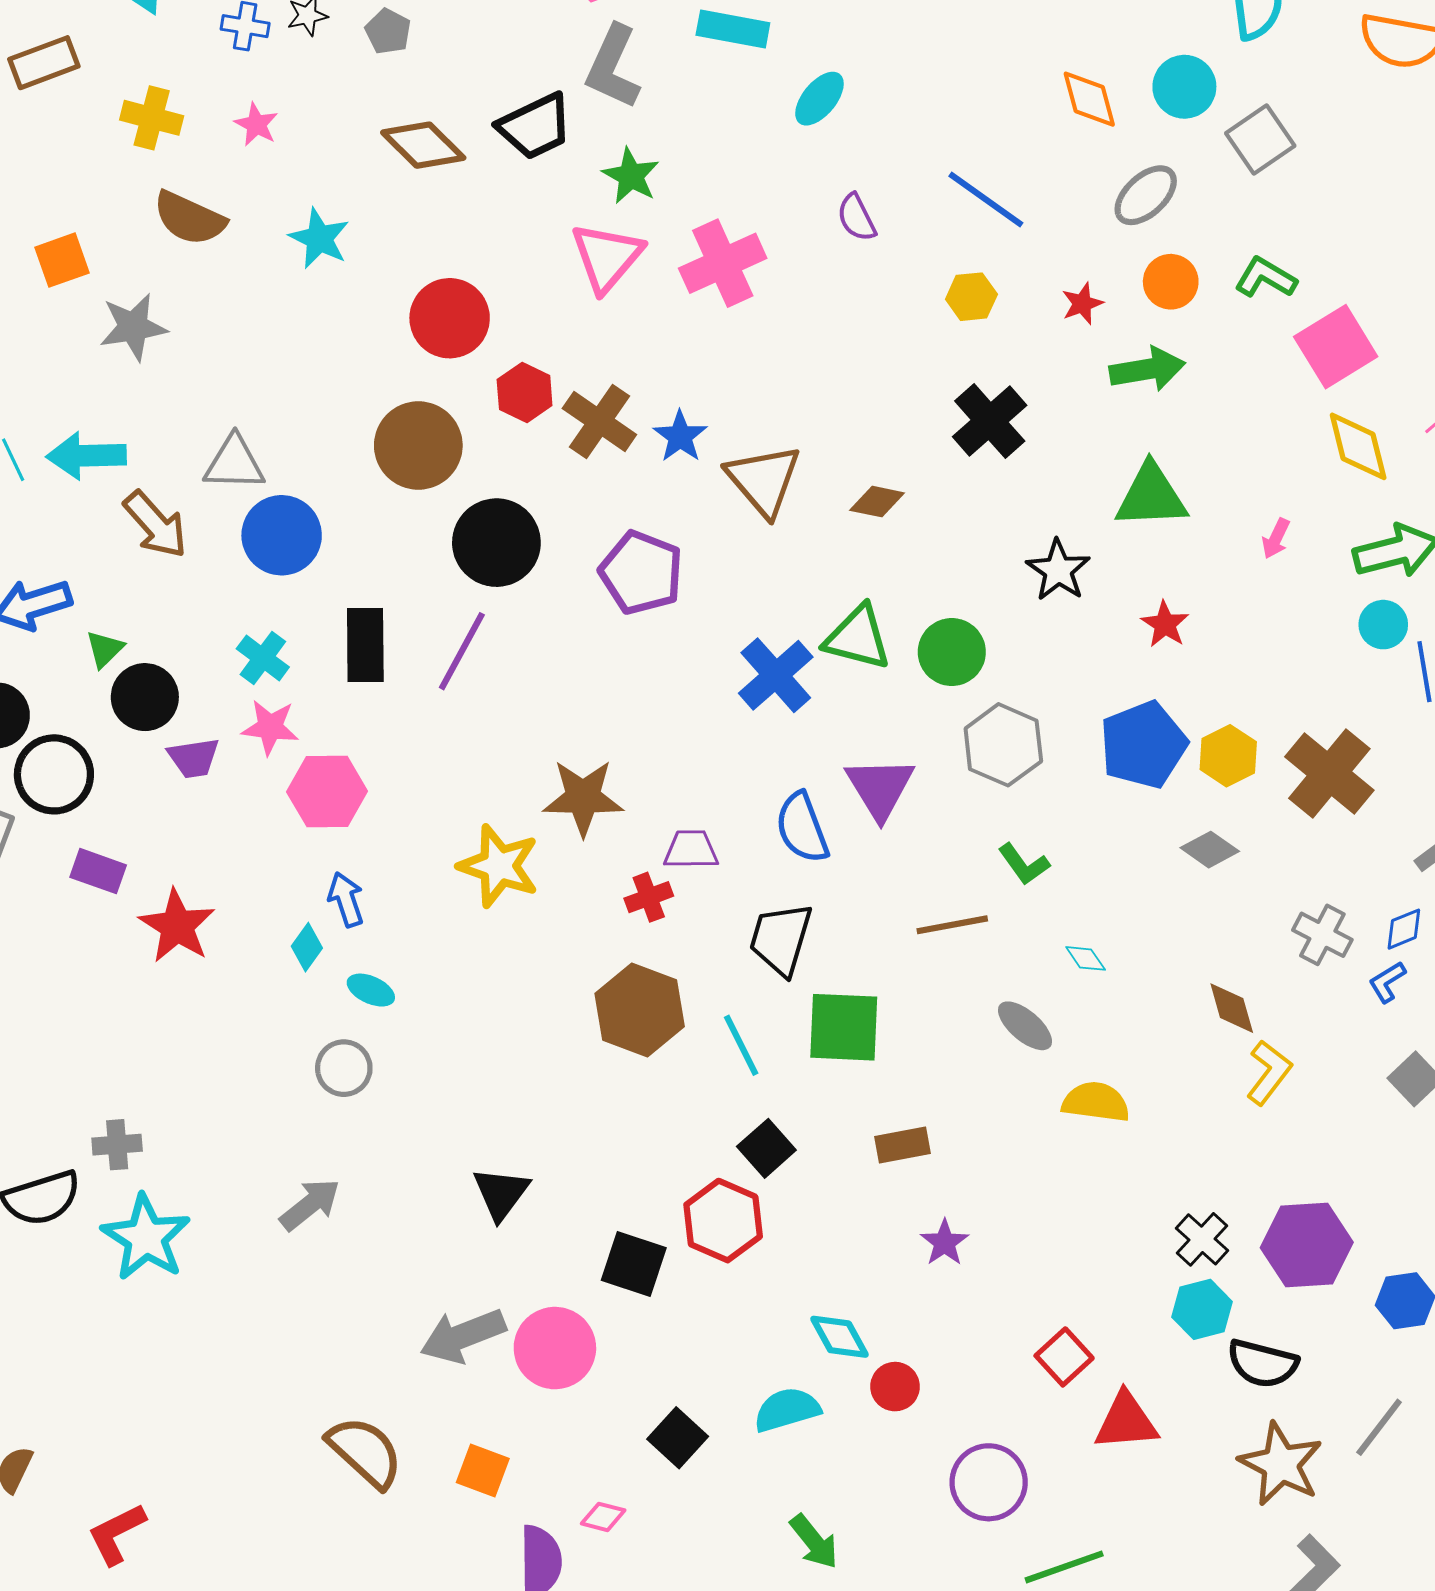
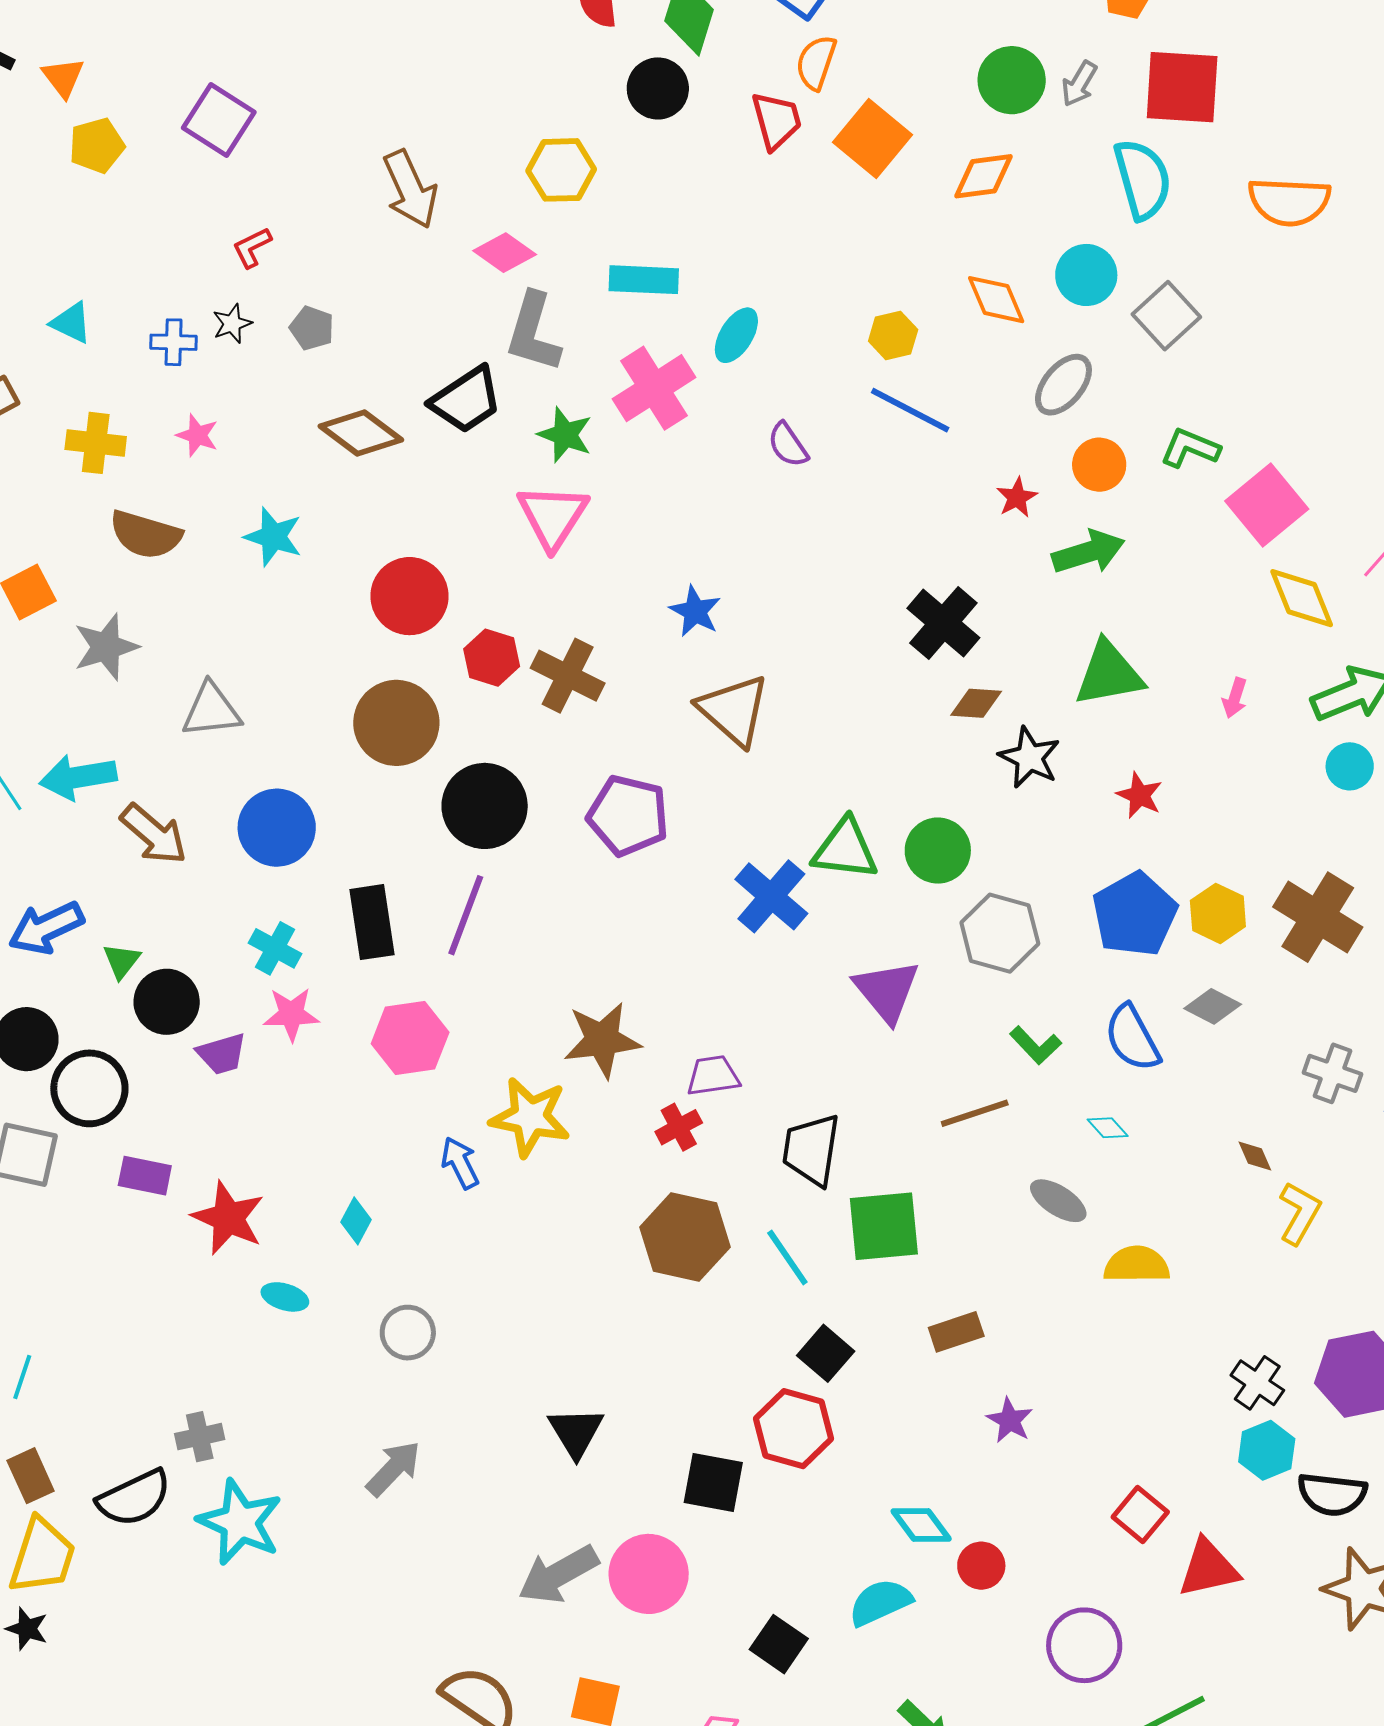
pink cross: (723, 263) -> (654, 388), moved
yellow hexagon: (971, 297) -> (893, 335), moved
blue star: (680, 436) -> (695, 611), moved
gray triangle: (234, 463) -> (211, 710), moved
brown diamond: (877, 502) -> (976, 703), moved
pink hexagon: (327, 792) -> (410, 1038), moved
blue semicircle: (802, 828) -> (1132, 1038), moved
blue arrow: (346, 899) -> (460, 1163), moved
cyan ellipse: (371, 990) -> (285, 1297), moved
brown diamond: (1232, 1008) -> (1255, 1156), size x0.7

